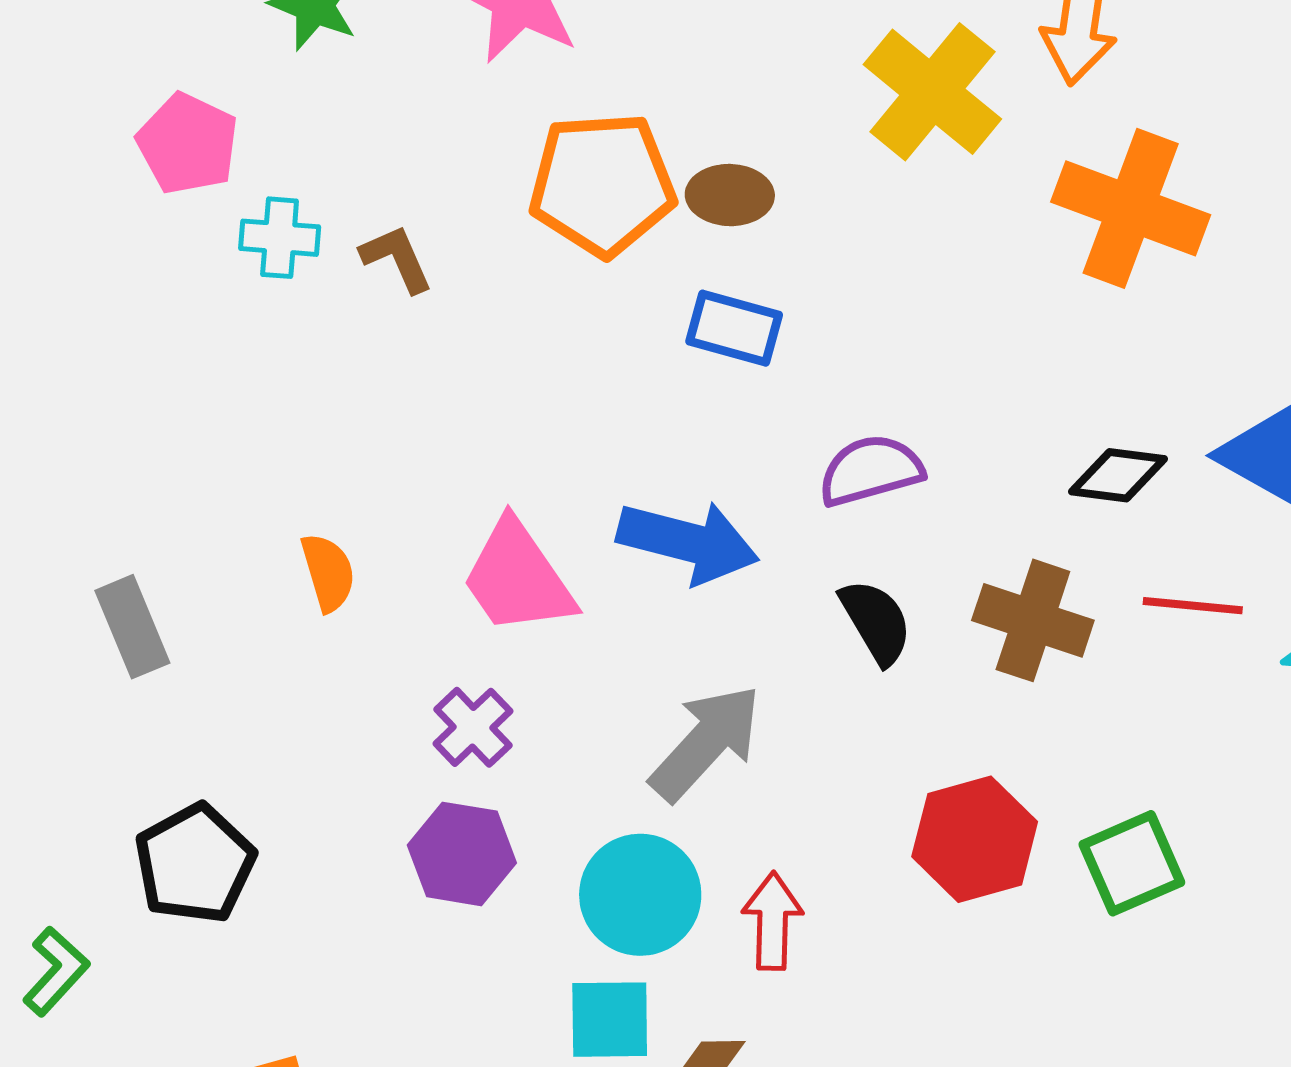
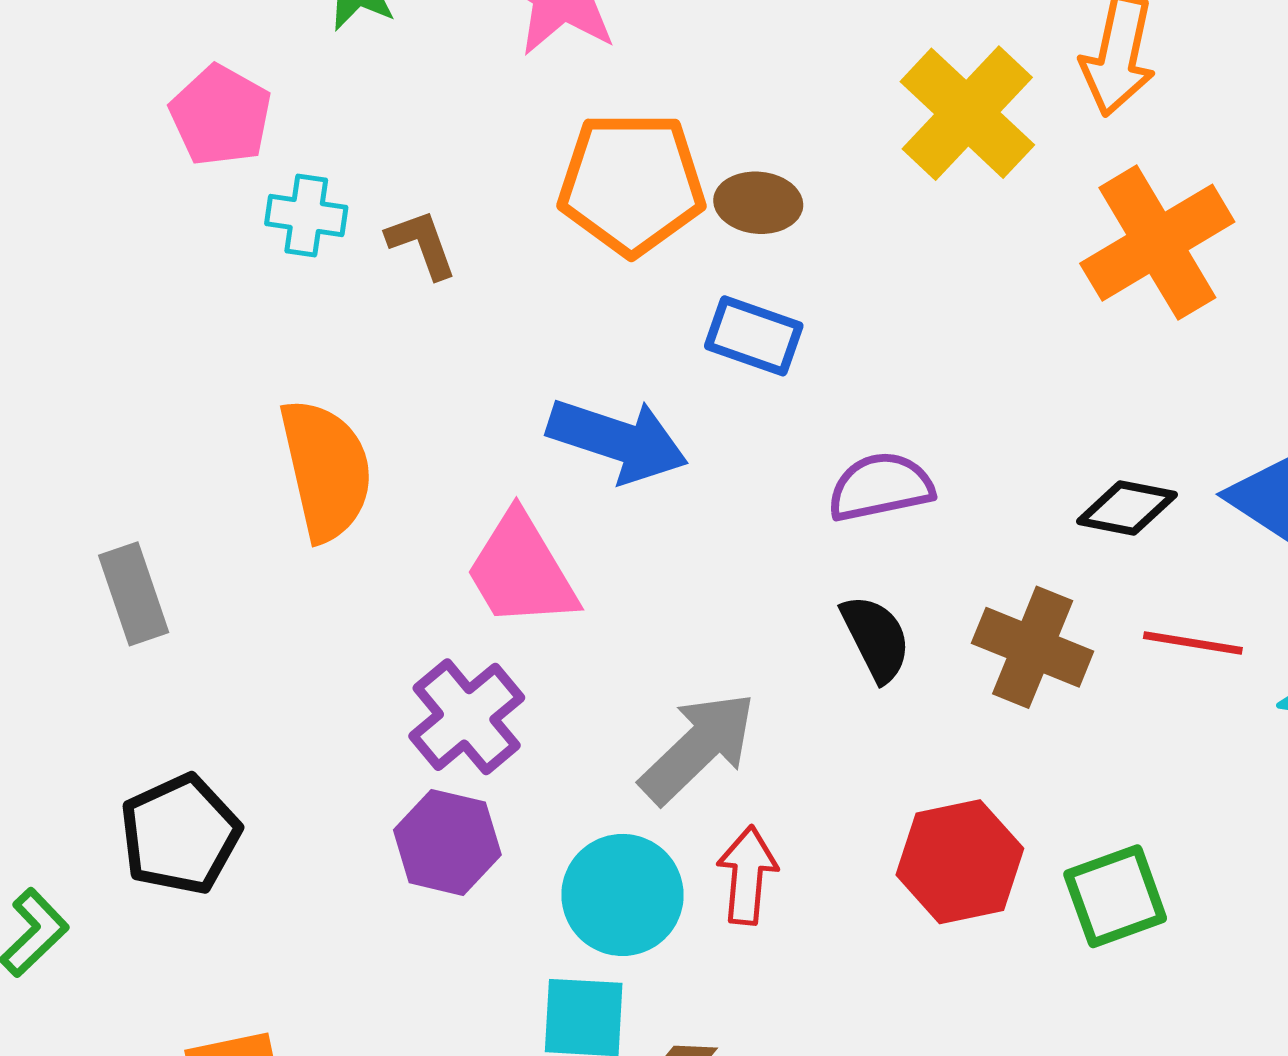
orange cross: (1131, 208) -> (1157, 243), turned 35
blue arrow: (688, 542) -> (618, 440), moved
orange semicircle: (328, 572) -> (326, 470), moved, size x1.8
purple cross: (473, 727) -> (467, 717), size x1.4
red arrow: (772, 921) -> (747, 875), moved

